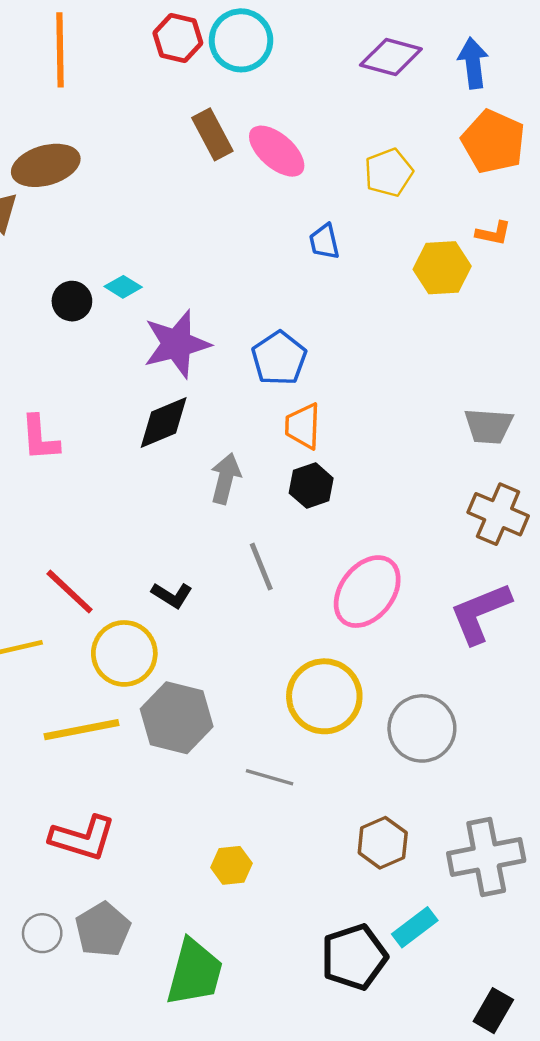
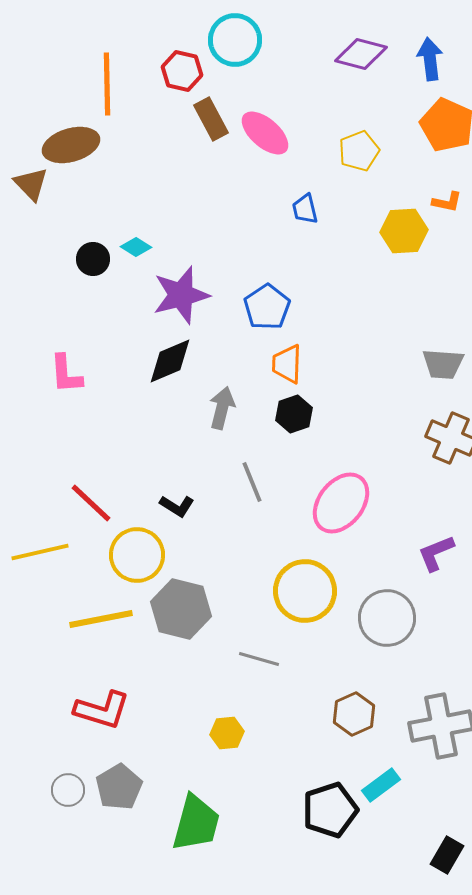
red hexagon: (178, 38) -> (182, 71), moved
orange line: (60, 50) -> (107, 84), moved
purple L-shape: (480, 613) -> (436, 553), moved, size x0.7

